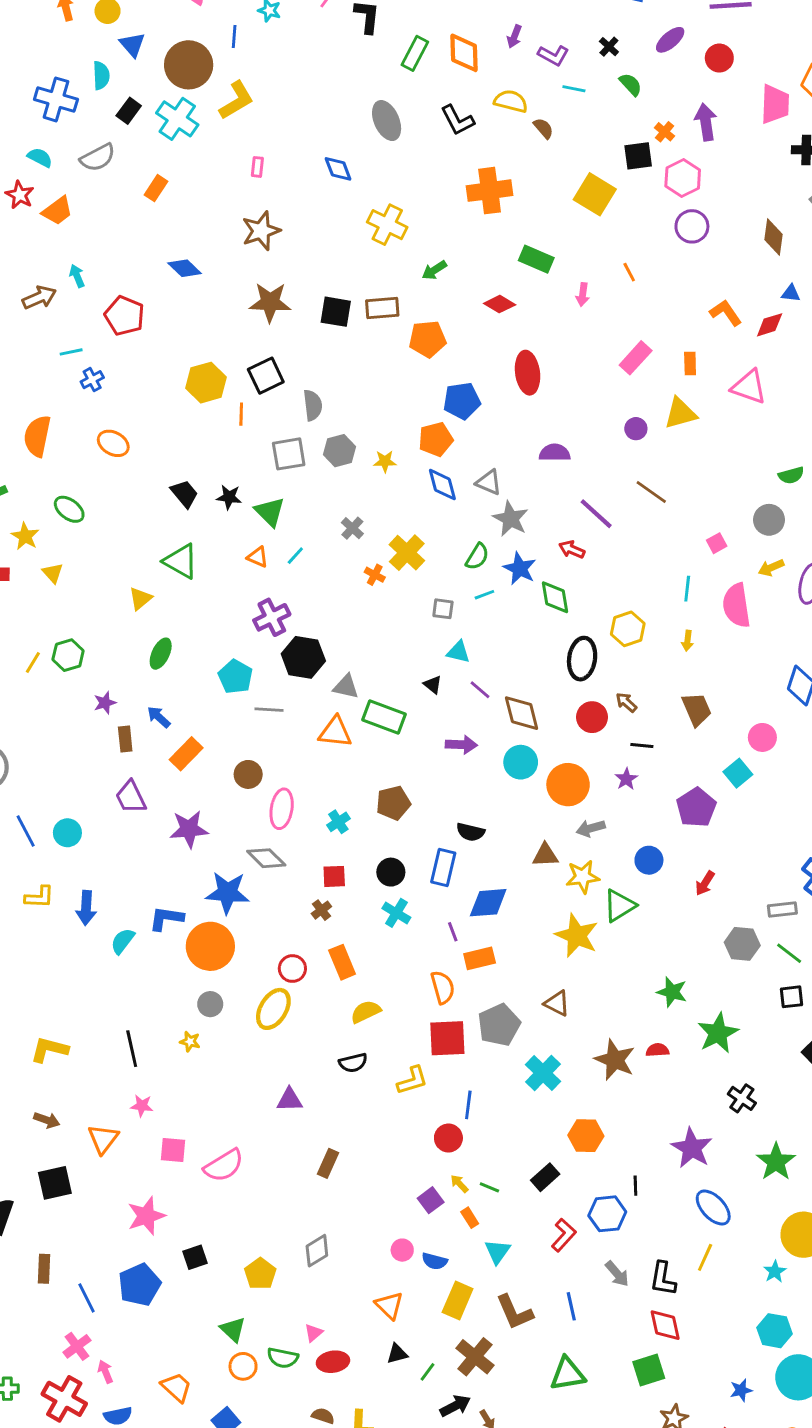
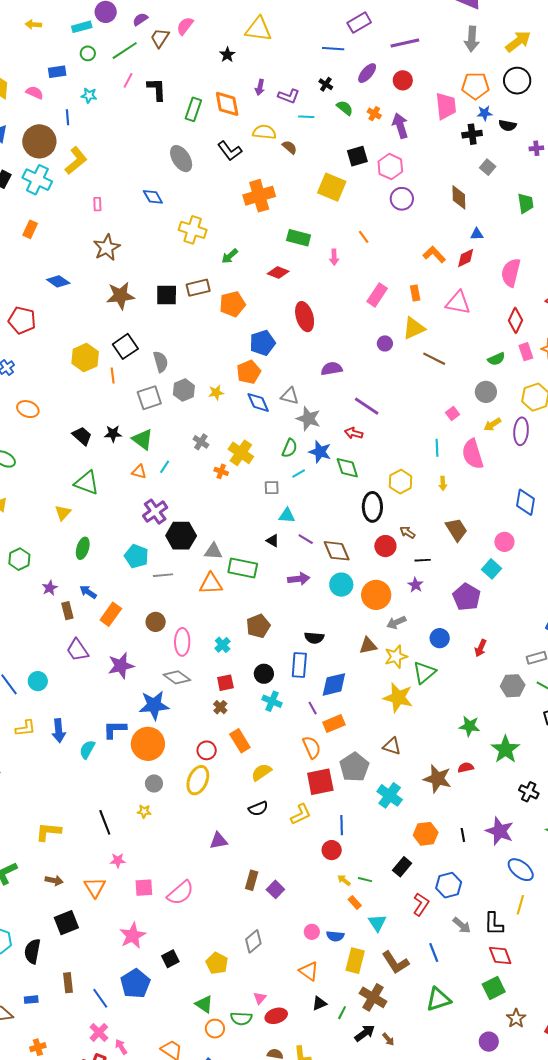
orange cross: (665, 132) -> (374, 114), moved
brown line: (651, 492) -> (434, 359), moved
black line: (635, 1186) -> (463, 835), moved
purple square: (431, 1200) -> (275, 889), moved

